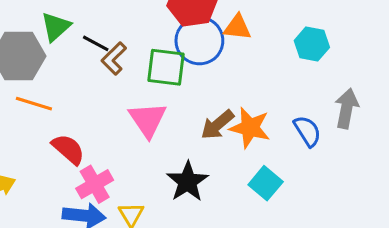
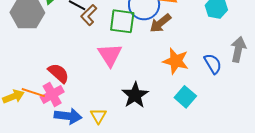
orange line: (34, 104) -> (33, 93), moved
brown arrow: (217, 125) -> (160, 23), moved
pink cross: (95, 184) -> (52, 94), moved

